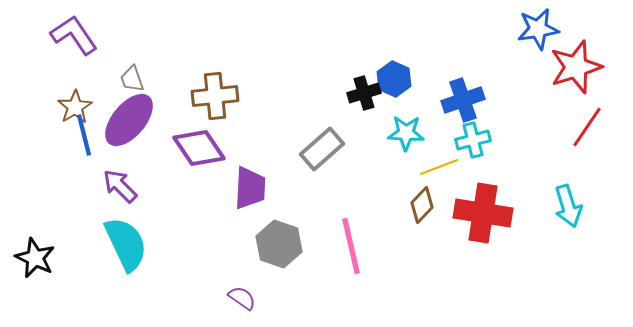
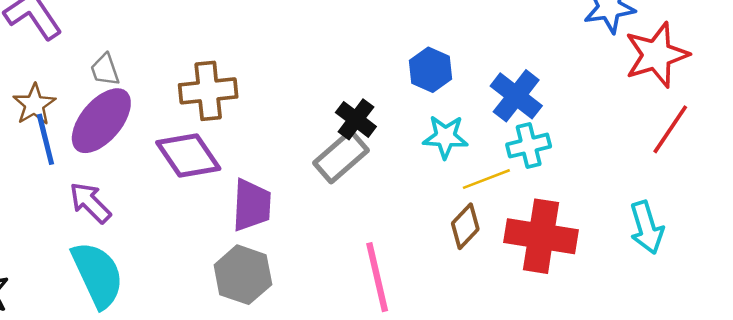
black cross: (364, 93) -> (356, 119), moved, turned -36
blue cross: (463, 100) -> (516, 96), turned -33
gray hexagon: (279, 244) -> (243, 275), moved

